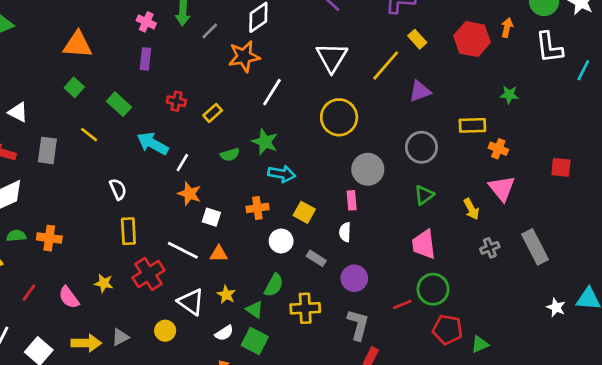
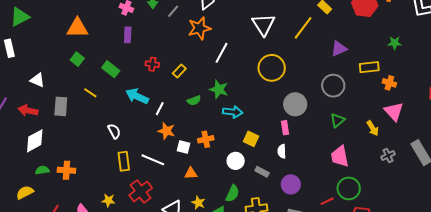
purple triangle: (420, 91) -> (339, 49), moved
orange cross: (257, 208) -> (206, 139), moved
white line: (183, 250) -> (153, 160), moved

